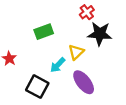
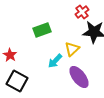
black square: (37, 87) -> (17, 81), moved

